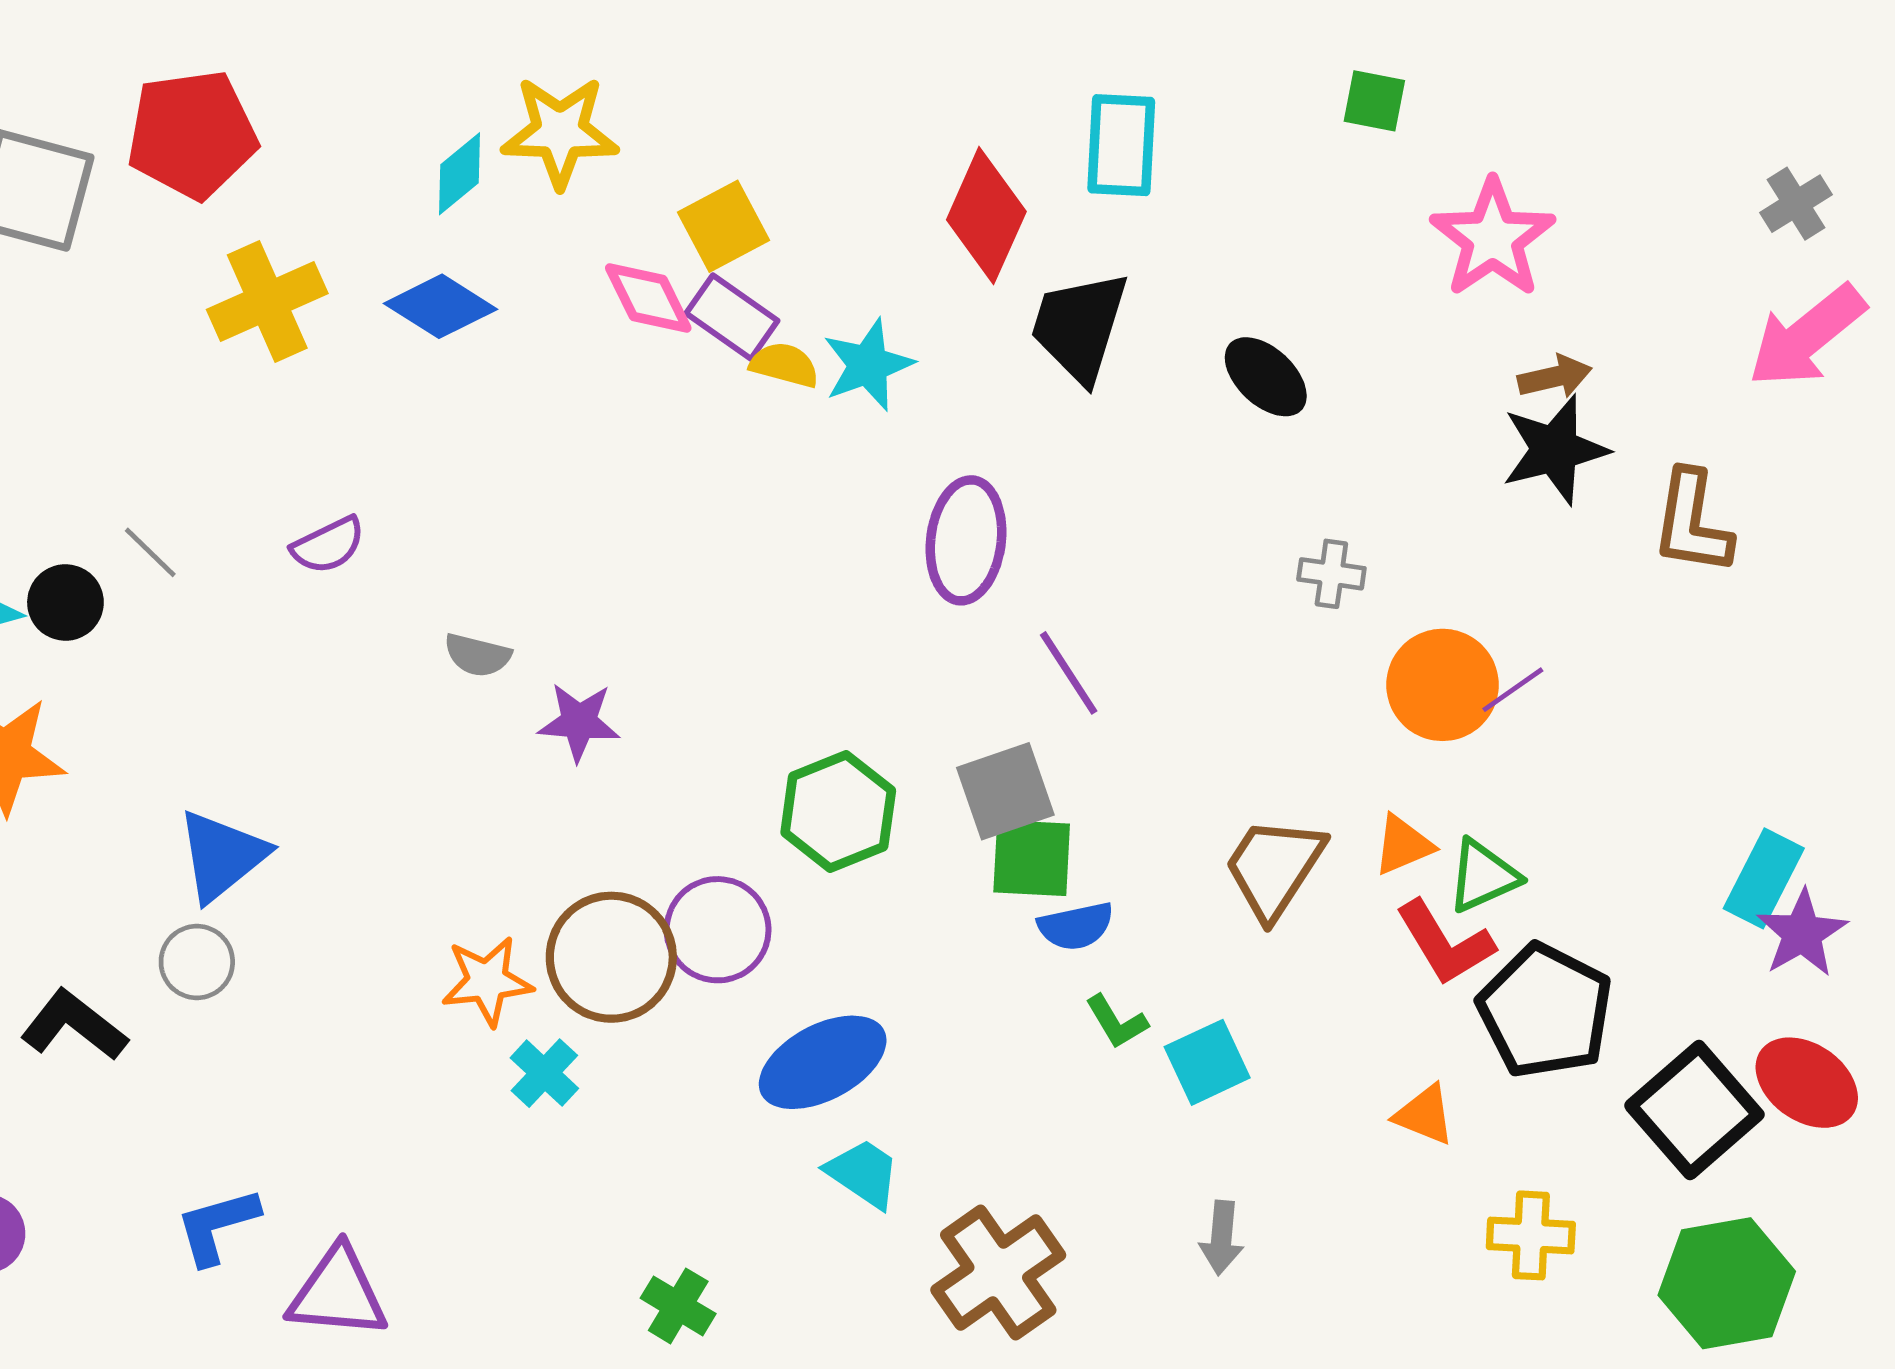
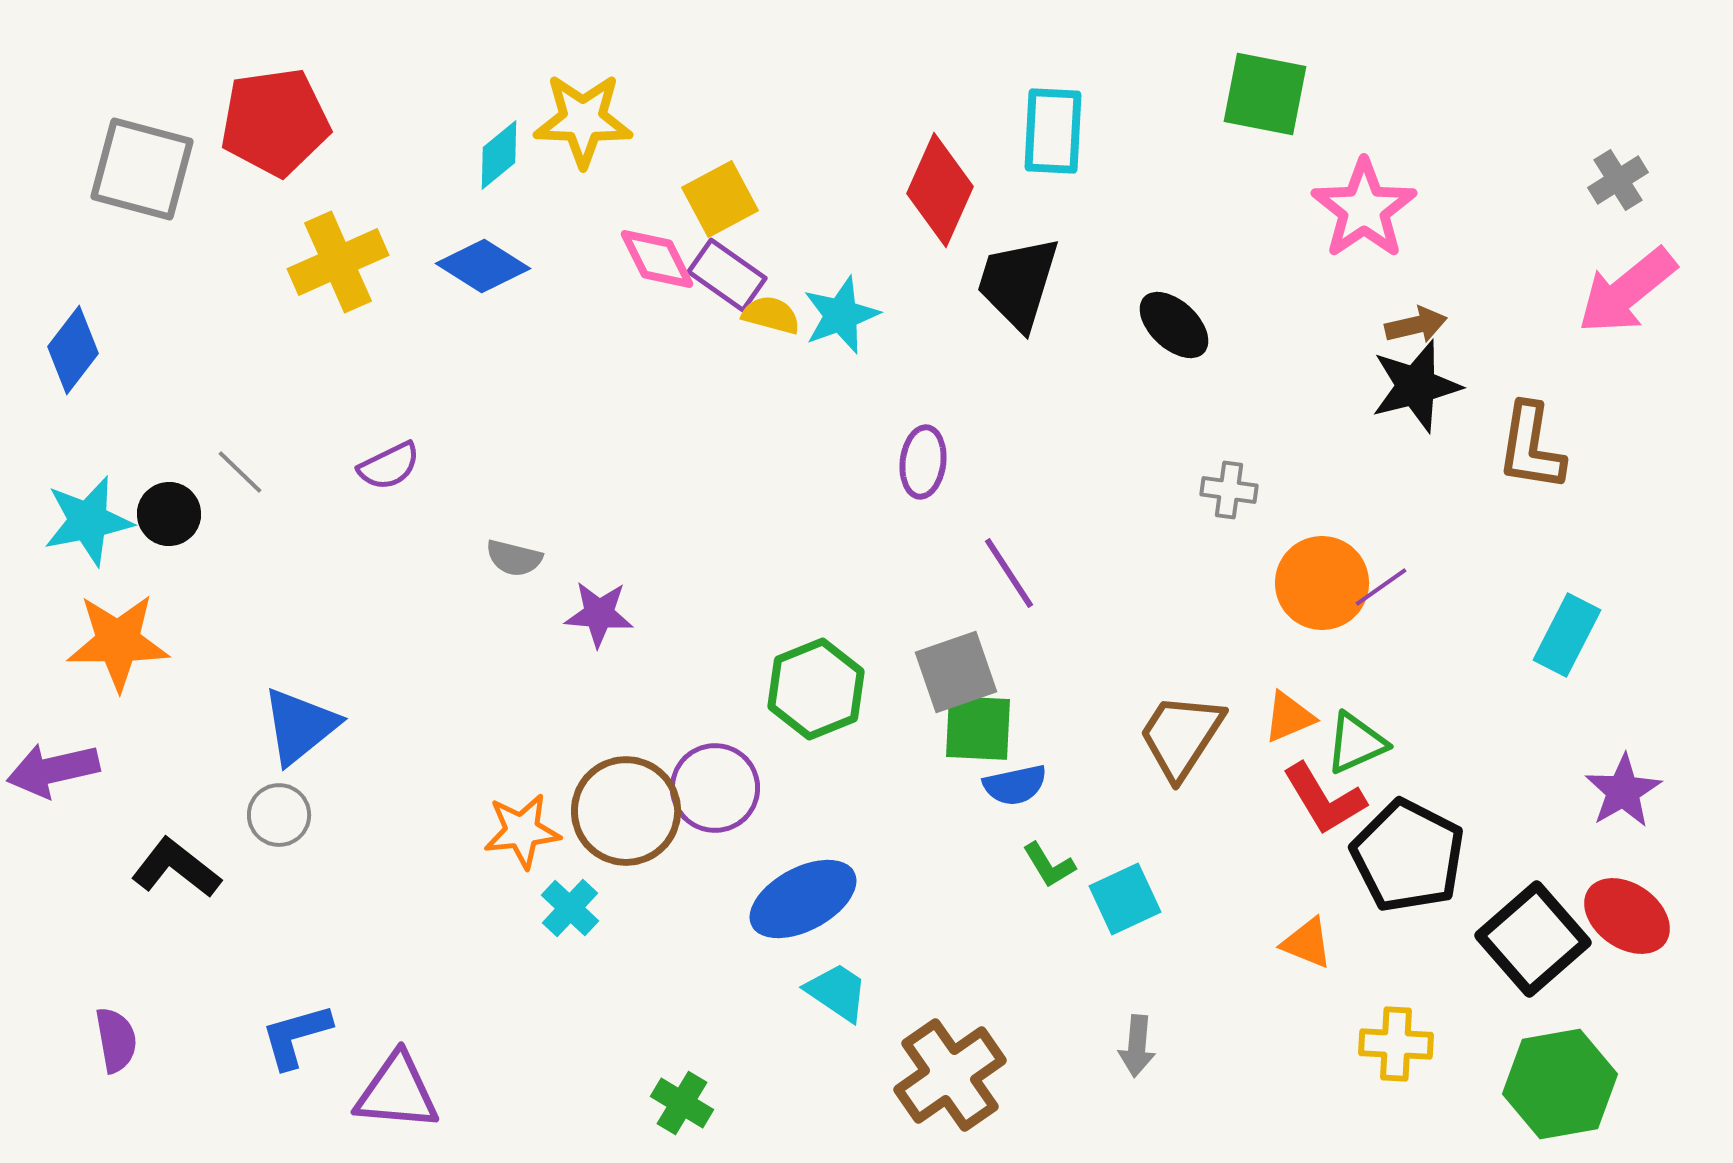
green square: (1374, 101) -> (1265, 94), size x1.6
purple ellipse: (966, 540) -> (923, 462), size x0.7
cyan rectangle: (1764, 878) -> (1567, 635), moved

